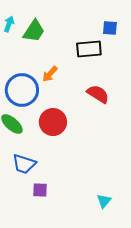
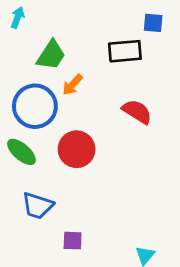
green trapezoid: (34, 31) -> (51, 55), moved
purple square: (40, 190) -> (73, 241), moved

